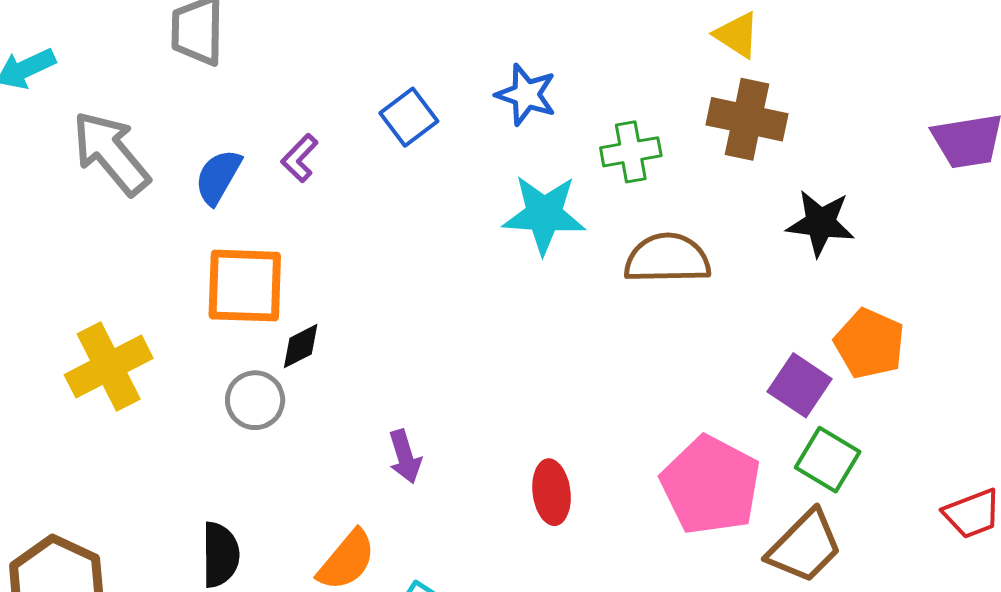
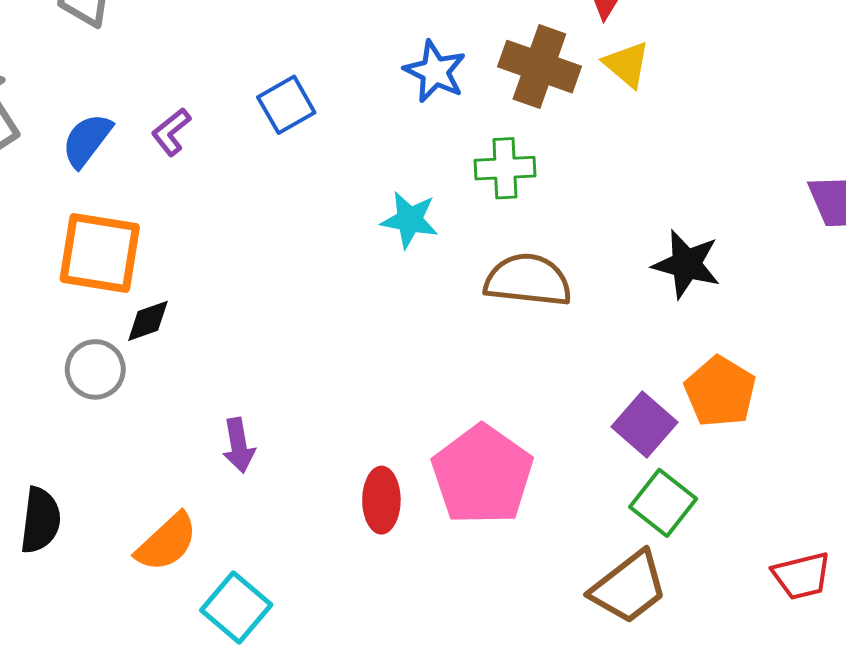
blue star: (526, 95) -> (435, 71), moved
brown cross: (747, 119) -> (539, 67), moved
cyan star: (544, 214) -> (410, 220), size x0.7
pink pentagon: (711, 485) -> (482, 475), moved

